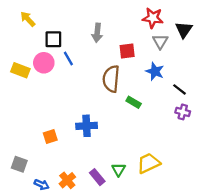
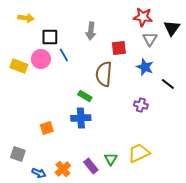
yellow arrow: (28, 19) -> (26, 18), turned 140
green rectangle: (134, 102) -> (85, 96), moved
purple cross: (183, 112) -> (141, 105), moved

